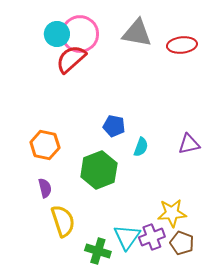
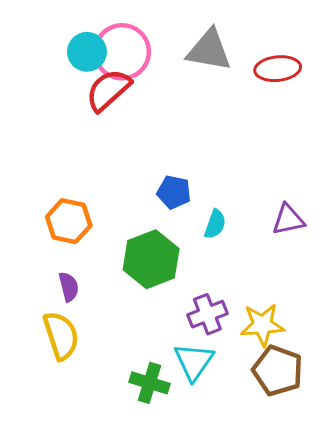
yellow semicircle: (63, 221) -> (61, 336), moved
purple cross: (152, 237) -> (207, 314), moved
brown pentagon: (182, 243) -> (278, 371), size x1.4

